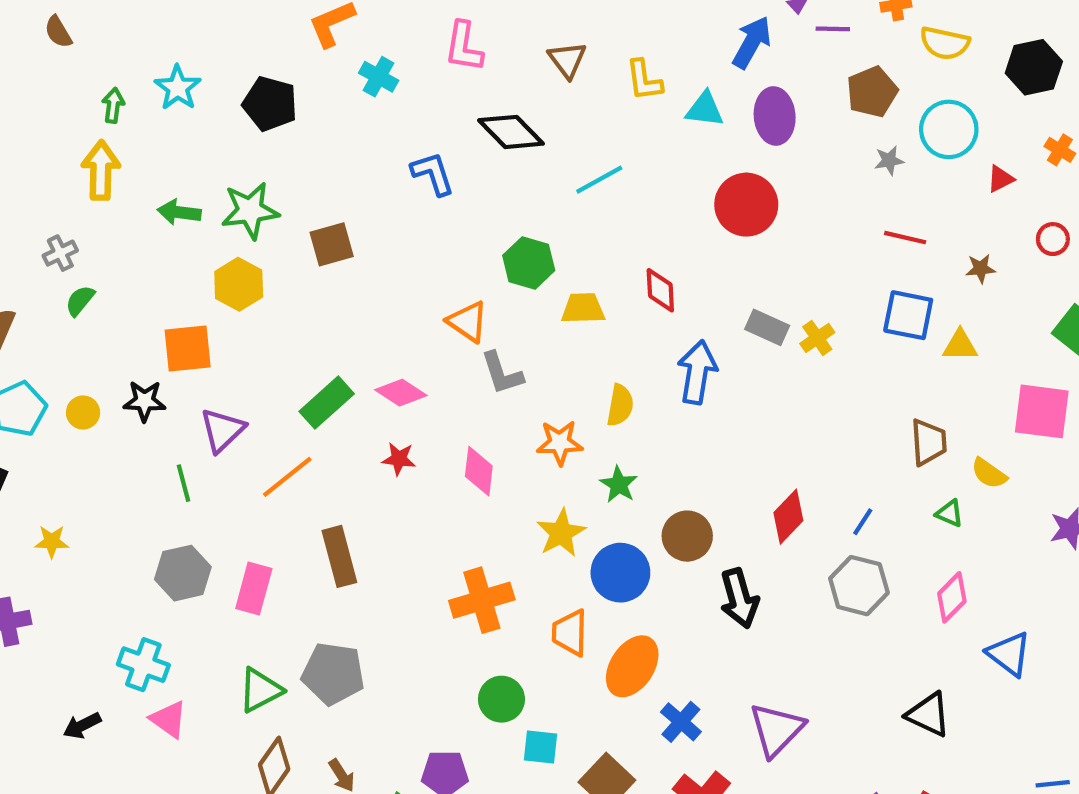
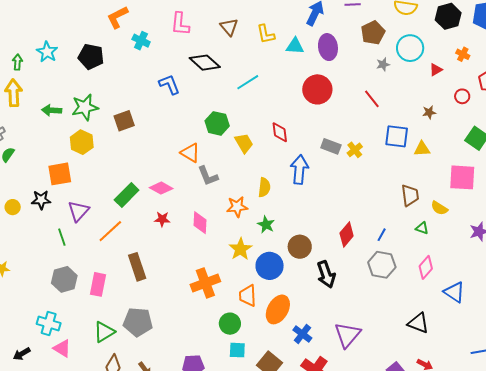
red line: (905, 238) -> (372, 99), moved, turned 42
yellow trapezoid: (583, 308) -> (244, 143), turned 65
green circle: (501, 699) -> (230, 324), moved

